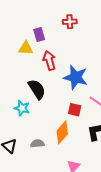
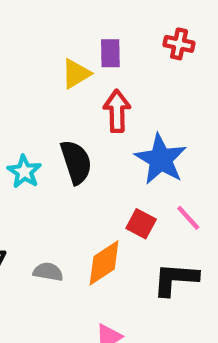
yellow triangle: (26, 48) -> (76, 74), turned -49
cyan star: (22, 108) -> (24, 172), moved

